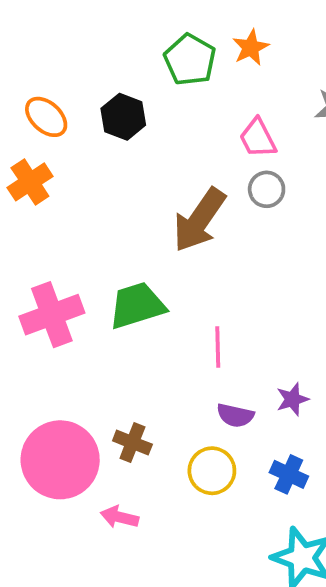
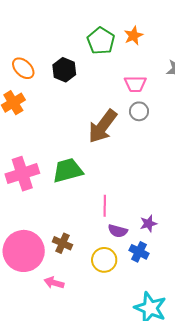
pink trapezoid: (258, 138) -> (135, 84), turned -65
pink line: (218, 347) -> (105, 206), moved
blue cross: (289, 474) -> (139, 252), moved

